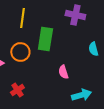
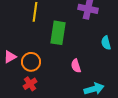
orange circle: (20, 52) -> (31, 62), moved

